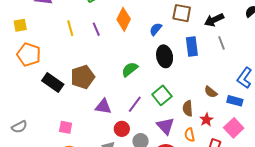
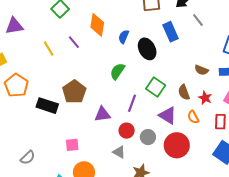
blue semicircle: (156, 29) -> (124, 37), moved
orange pentagon: (29, 54) -> (16, 85), turned 30

